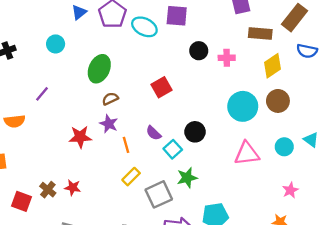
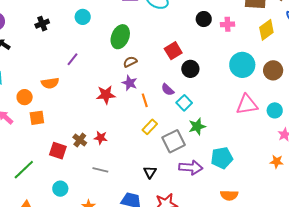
brown circle: (278, 101) -> (273, 70), moved
black circle: (195, 132) -> (190, 69), moved
cyan circle: (284, 147) -> (275, 110), moved

